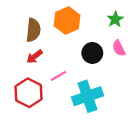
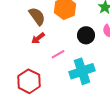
brown semicircle: (33, 30) -> (37, 16), turned -42
red hexagon: (28, 93) -> (29, 81), moved

